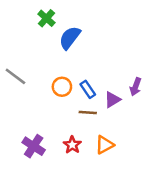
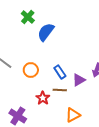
orange circle: (62, 87) -> (31, 70), moved
red star: (72, 145) -> (43, 98), moved

